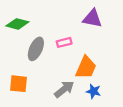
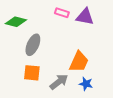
pink rectangle: (64, 42) -> (62, 13), moved, turned 32
orange square: (18, 84) -> (32, 73), moved

